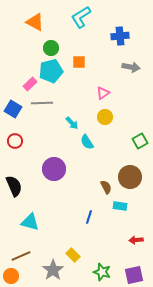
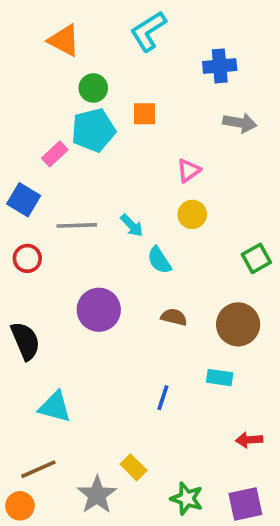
gray line: (42, 103) -> (77, 225), moved
brown semicircle: (106, 187) -> (174, 317), moved, turned -48

